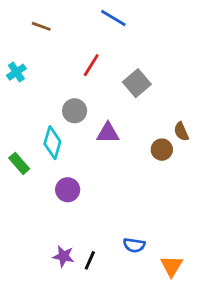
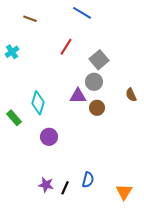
gray circle: (75, 111) -> (94, 82), moved
brown circle: (162, 150) -> (97, 108), moved
blue semicircle: (134, 245) -> (88, 180), moved, turned -84

